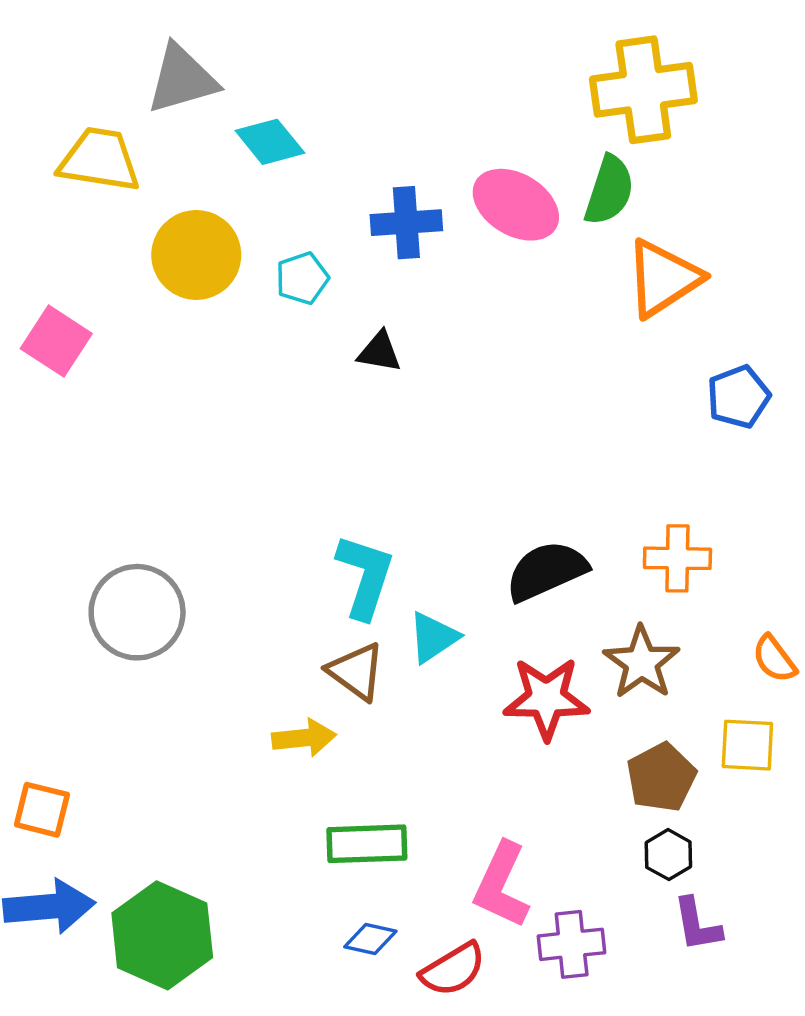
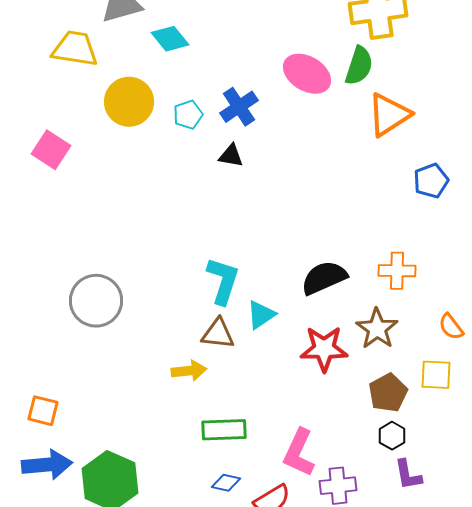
blue cross: (406, 223) -> (239, 107), moved, turned -30
brown triangle: (356, 671) -> (218, 334), turned -30

